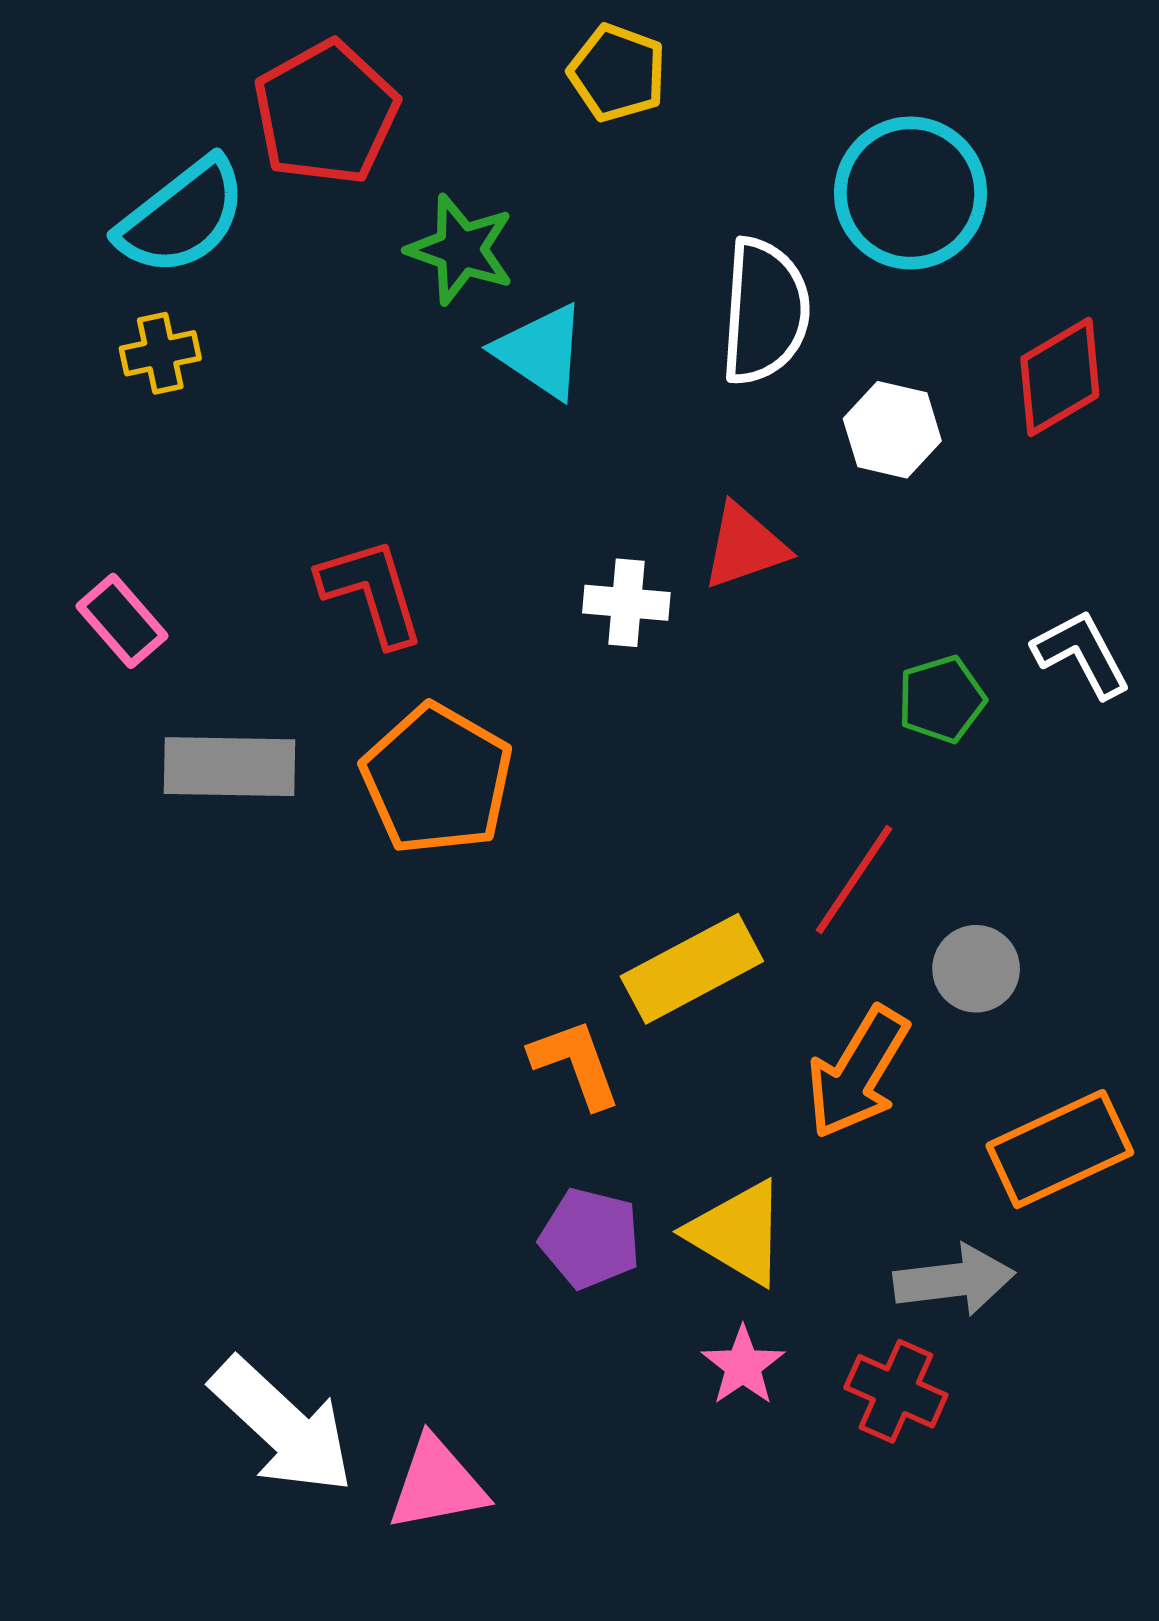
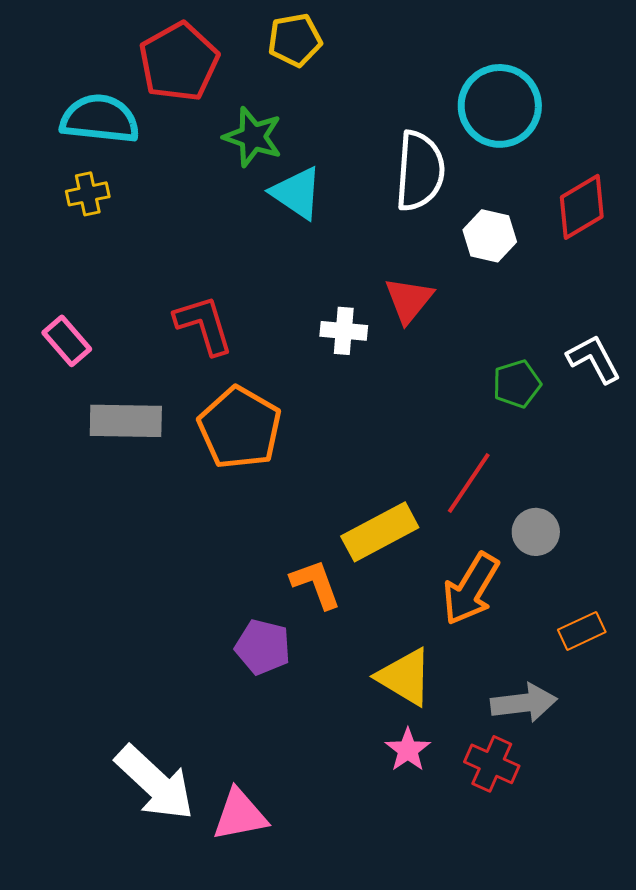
yellow pentagon: (617, 73) -> (295, 40), moved, turned -30
cyan semicircle: (182, 217) -> (100, 119), turned -136
red triangle: (745, 546) -> (409, 300), turned -32
orange rectangle: (1060, 1149) -> (582, 631), size x0.6
purple pentagon: (590, 1238) -> (263, 647), moved

